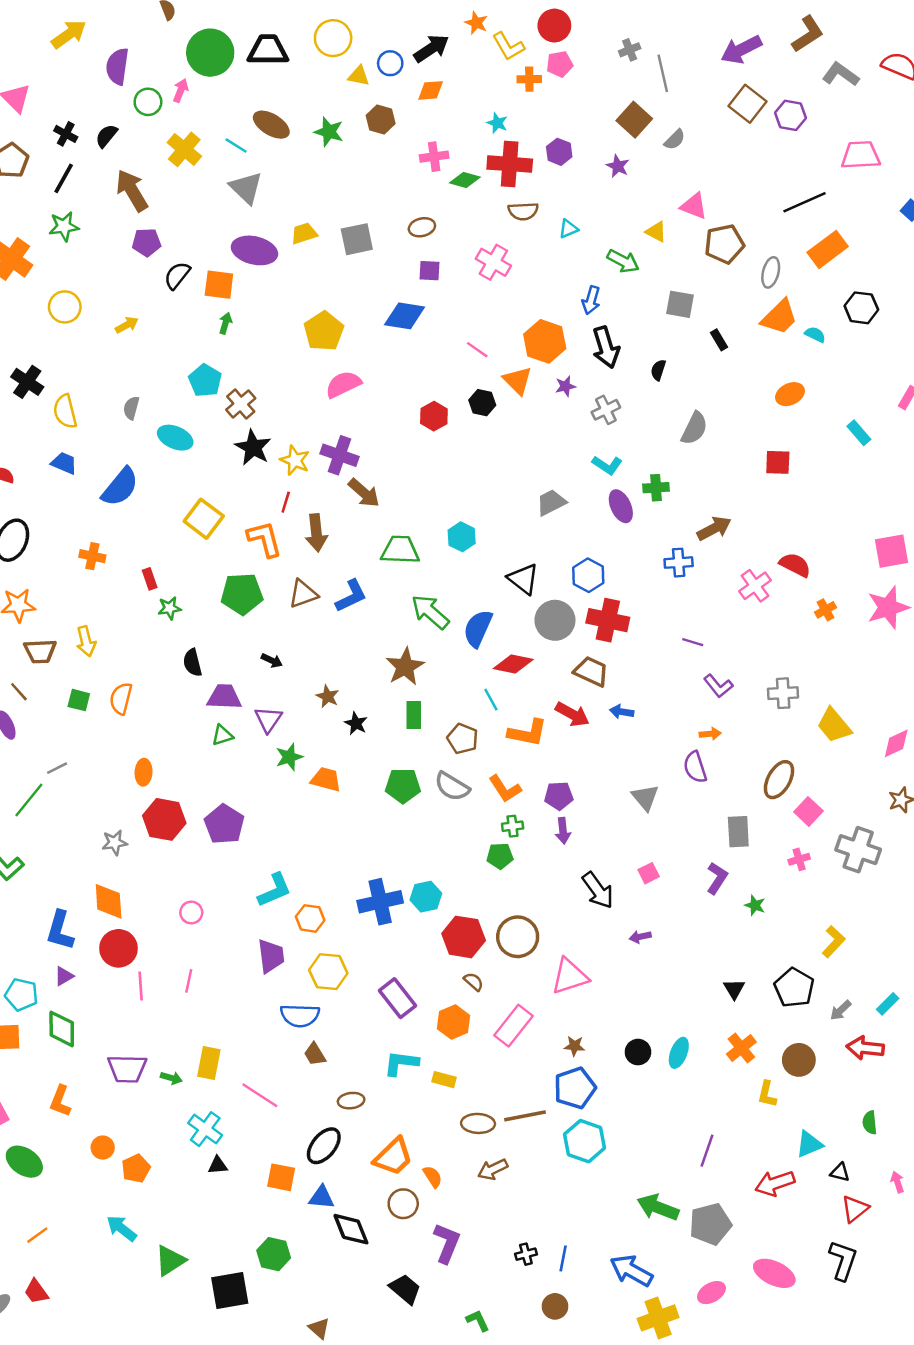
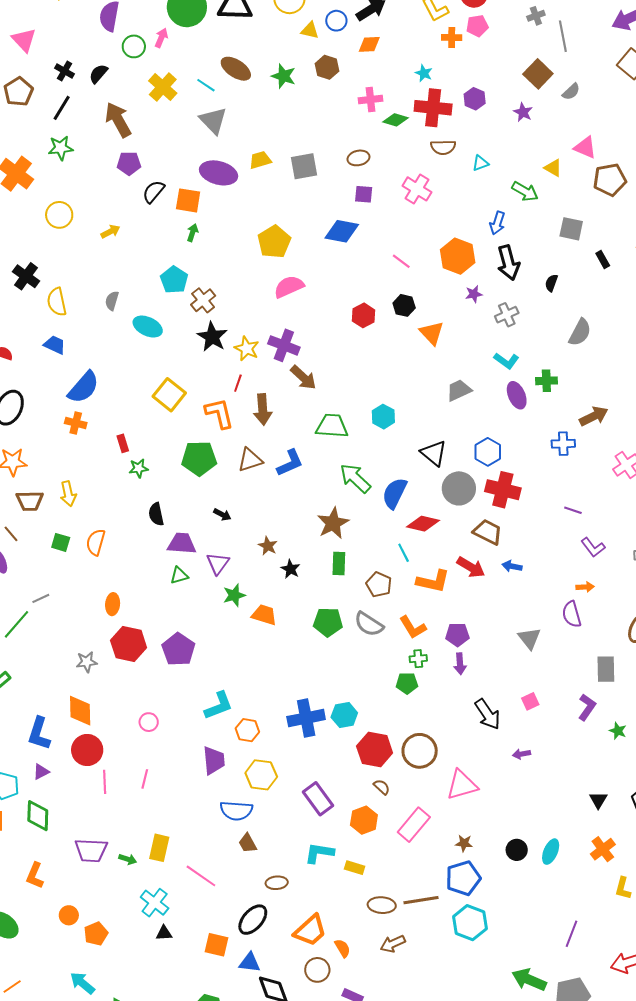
orange triangle: (518, 380) -> (432, 333), moved
blue semicircle: (120, 487) -> (84, 387), moved

